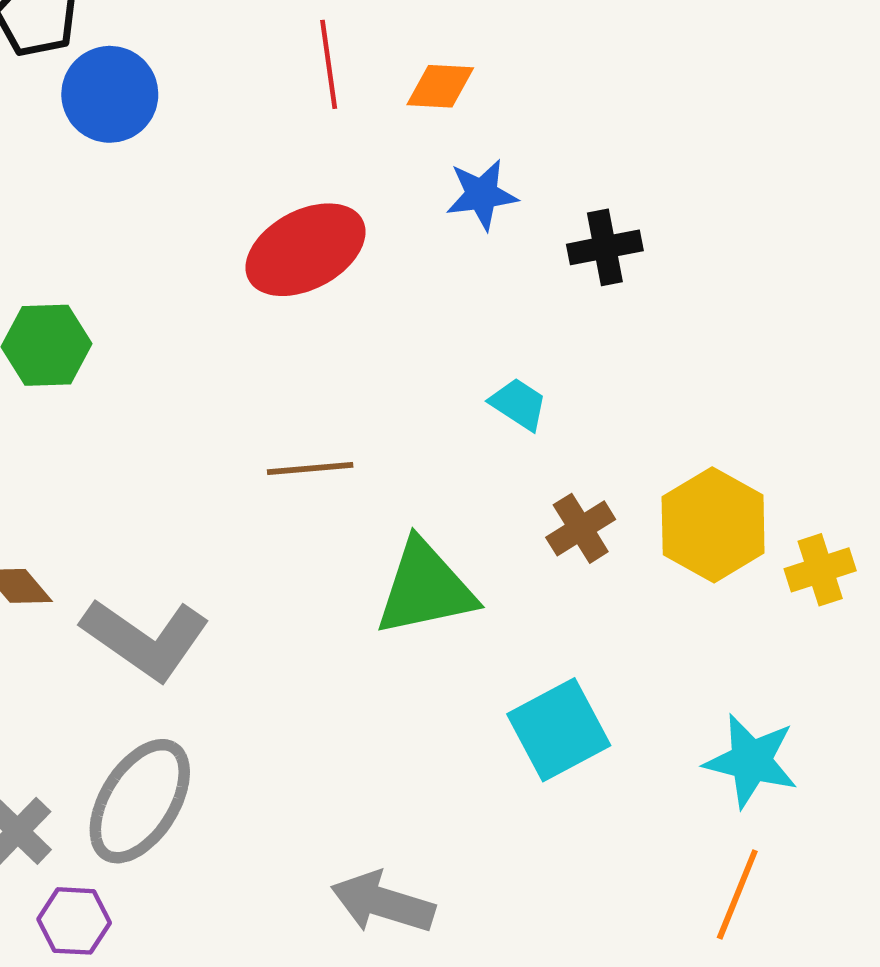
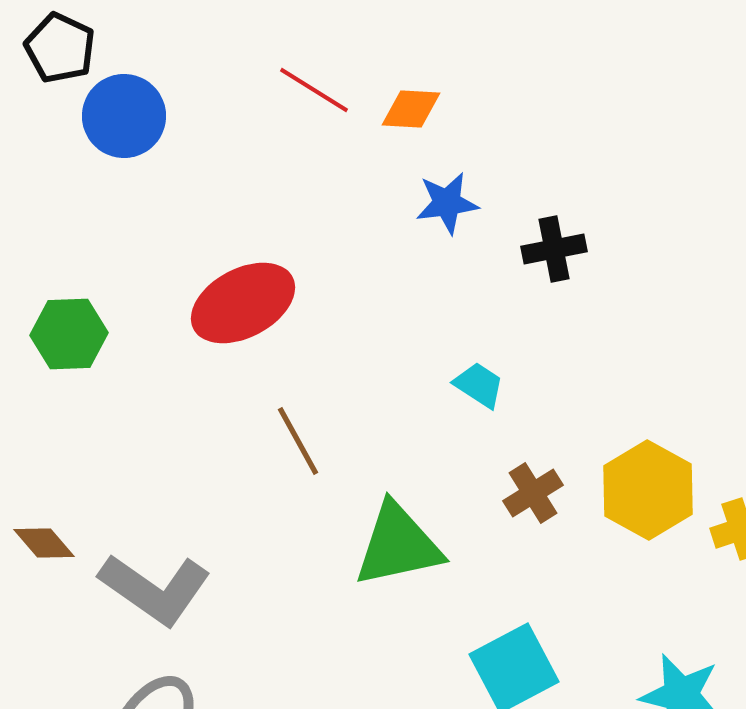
red line: (329, 64) -> (314, 90), turned -50
red ellipse: (306, 250) -> (243, 303), moved
brown line: (310, 468) -> (298, 441), turned 66

